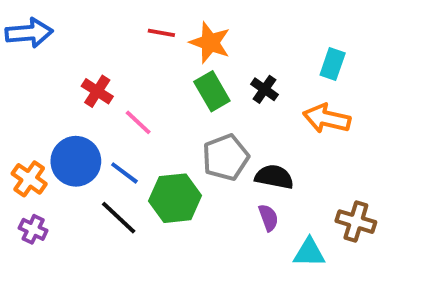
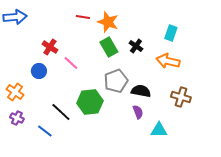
blue circle: (76, 161) -> (39, 71), moved, size x0.6
blue line: (124, 173) -> (45, 131), moved
brown cross: (356, 222) -> (181, 97), moved

